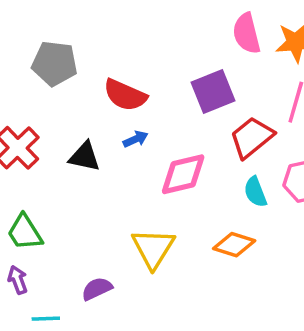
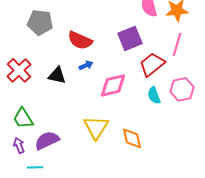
orange diamond: (234, 245) -> (132, 138), moved, turned 60
purple semicircle: (97, 289) -> (47, 140), moved, size x1.4

